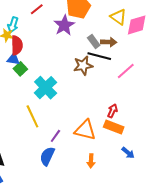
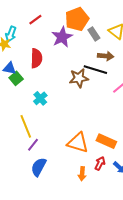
gray rectangle: (94, 41) -> (94, 34), moved
red semicircle: (17, 45) -> (36, 58), moved
cyan cross: (46, 88) -> (40, 98), size x0.6
red arrow: (112, 111) -> (100, 163), moved
purple line: (55, 136) -> (33, 145), moved

